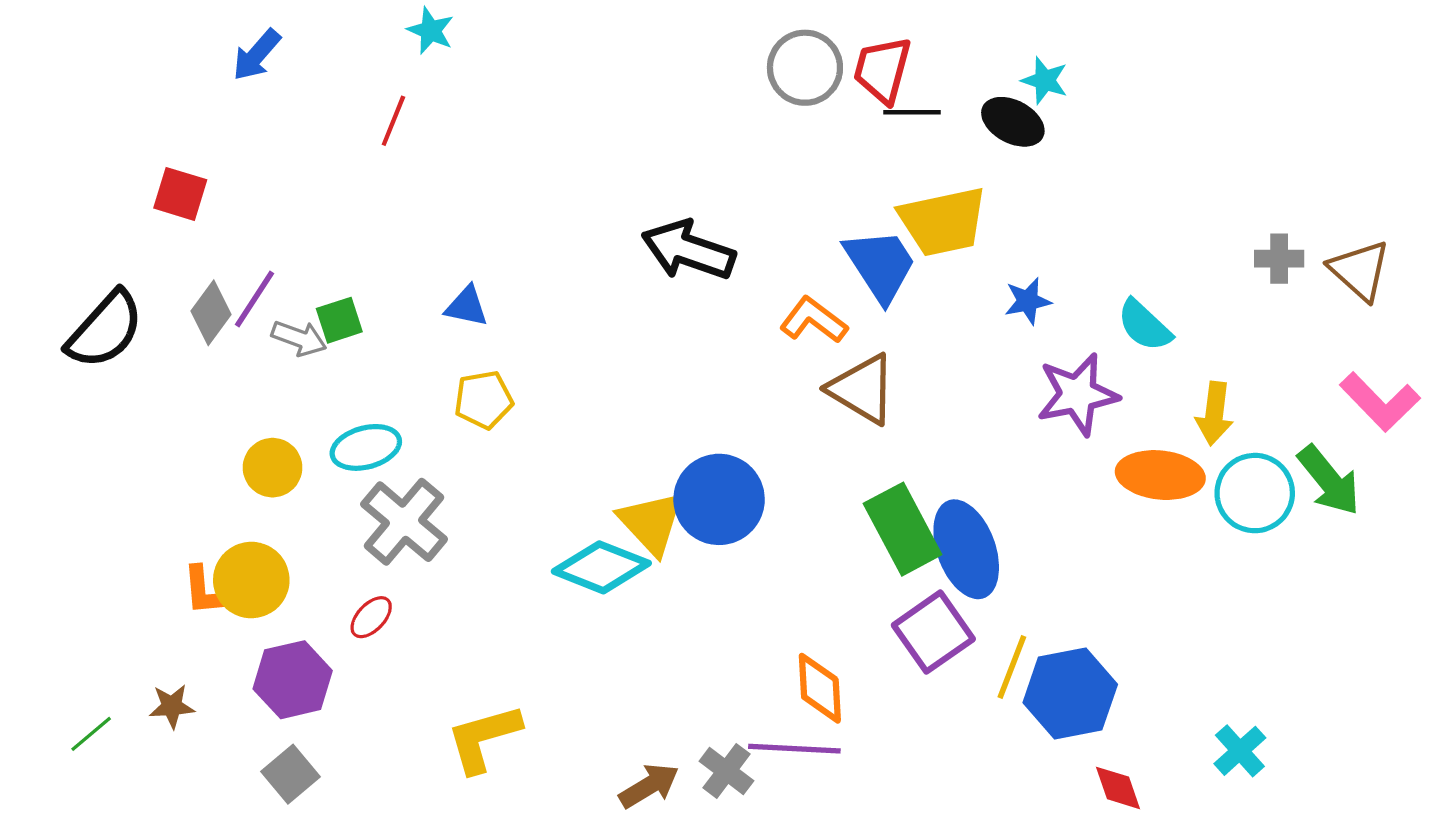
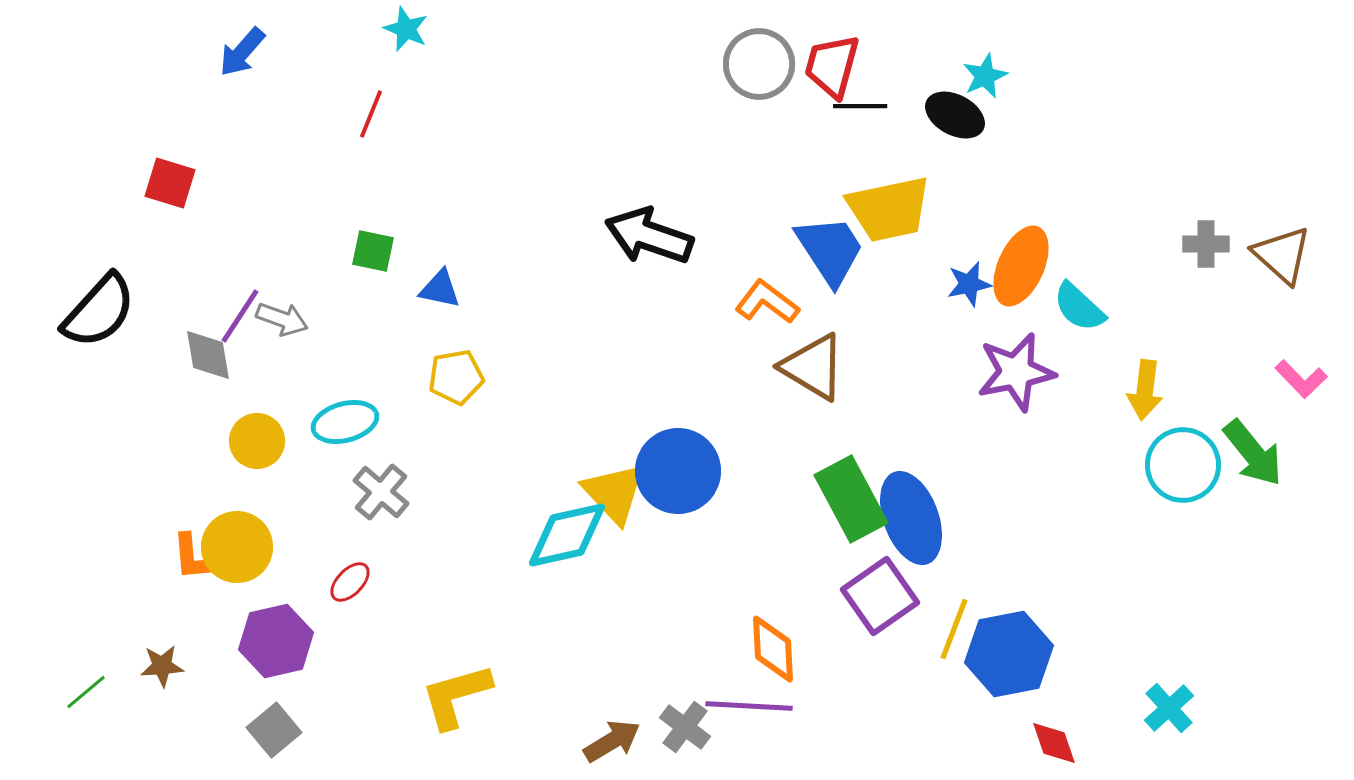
cyan star: (1045, 80) -> (985, 76), turned 30
purple line: (254, 299) -> (240, 316), moved
gray diamond: (211, 313) -> (208, 355), moved, turned -46
green square: (339, 320) -> (373, 251), moved, turned 30
pink L-shape: (1380, 402) -> (1301, 379), size x0.7
orange ellipse: (1160, 475) -> (1021, 266), moved, turned -72
gray cross: (404, 522) -> (381, 492), size x0.7
cyan diamond: (601, 567) -> (567, 535), turned -34

